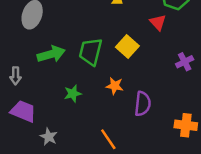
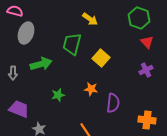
red triangle: (158, 22) -> (147, 42), moved
green trapezoid: (91, 52) -> (72, 44), moved
gray arrow: (16, 76) -> (13, 73), moved

